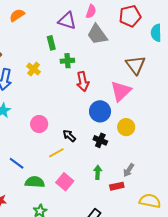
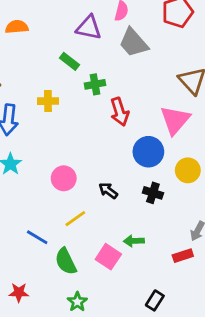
orange semicircle: (17, 15) -> (17, 27), turned 35
green rectangle: (51, 43) -> (69, 61), turned -32
yellow cross: (34, 69) -> (48, 101), turned -32
yellow line: (56, 153) -> (75, 219), moved
green arrow: (98, 172) -> (134, 241), moved, turned -88
green semicircle: (35, 182) -> (66, 261), turned -114

